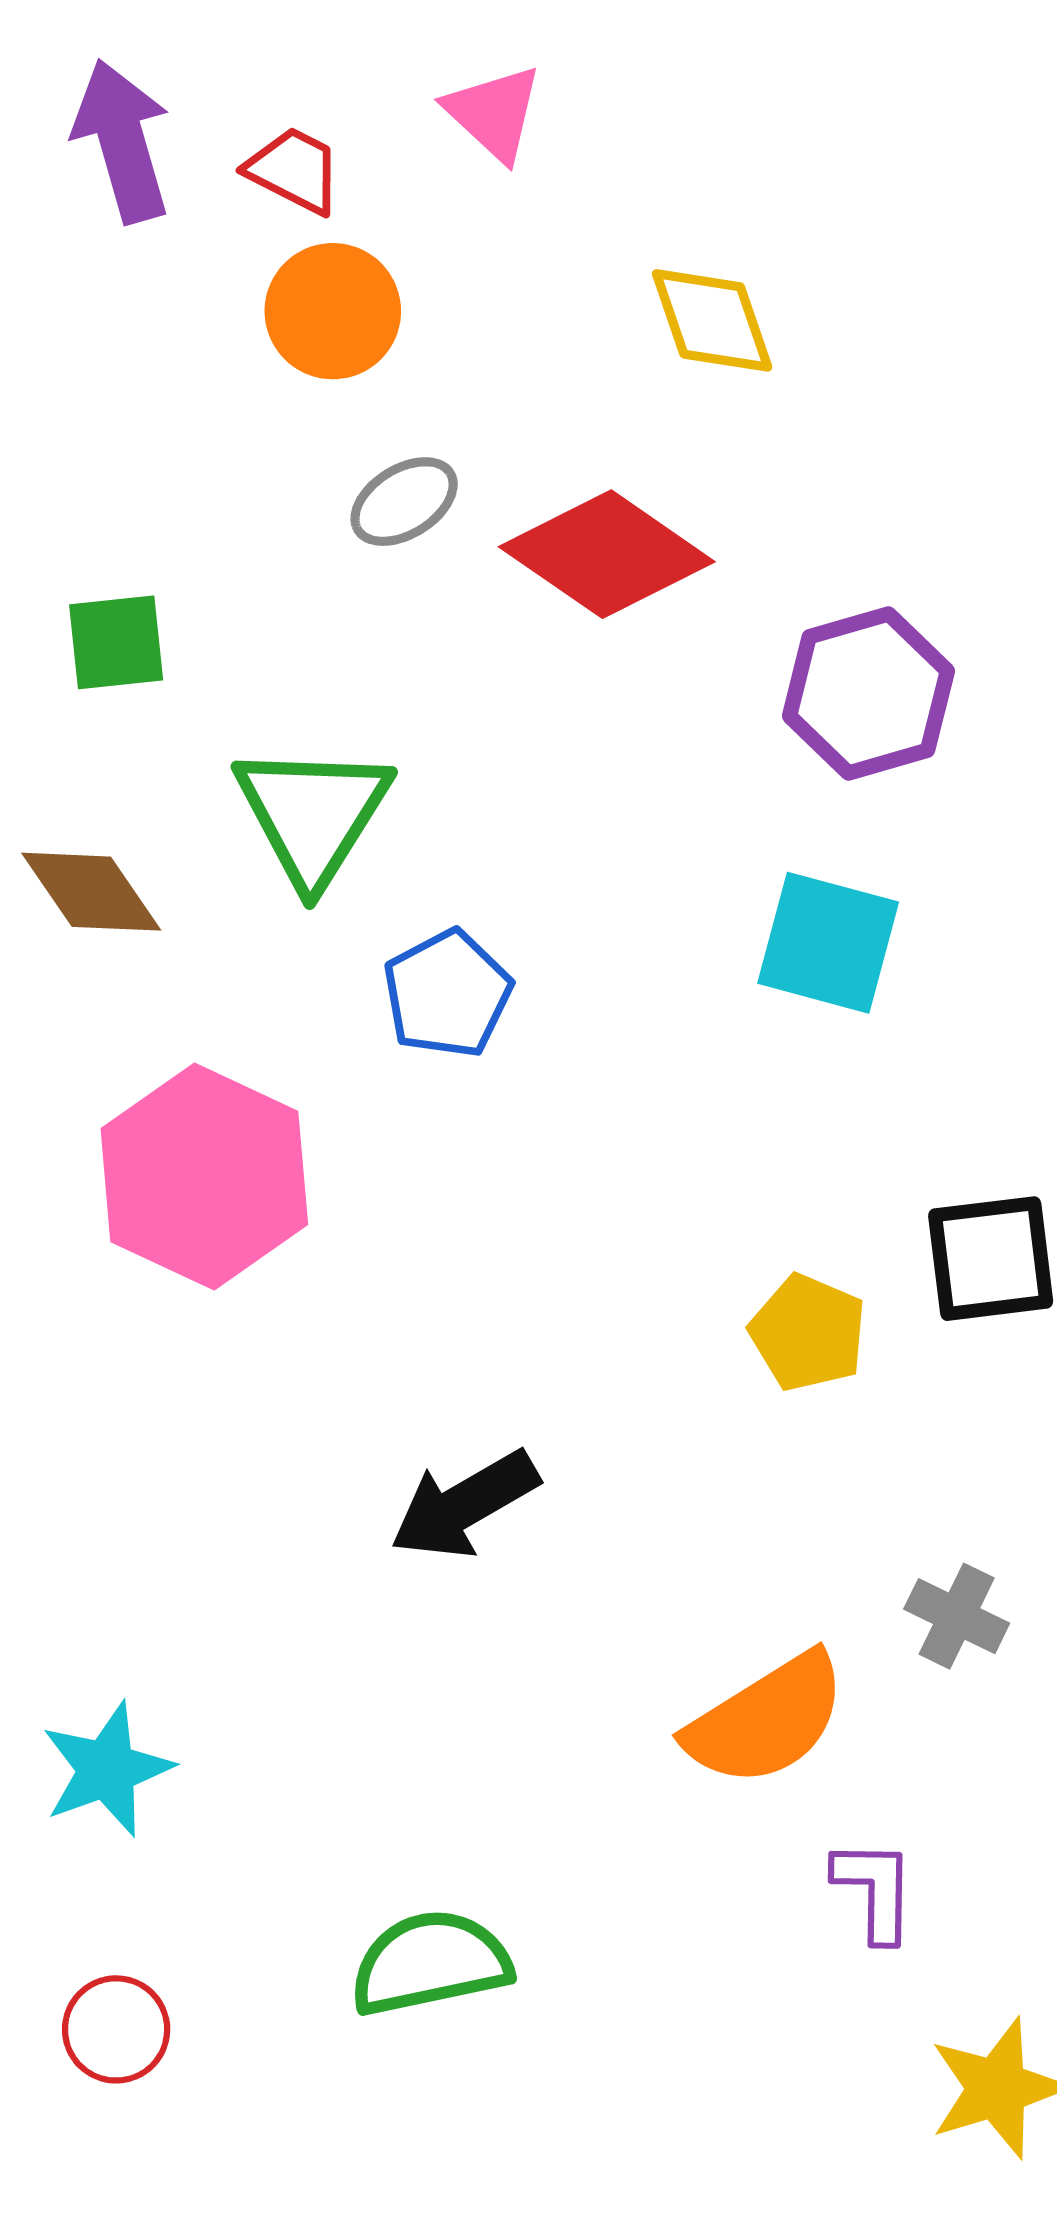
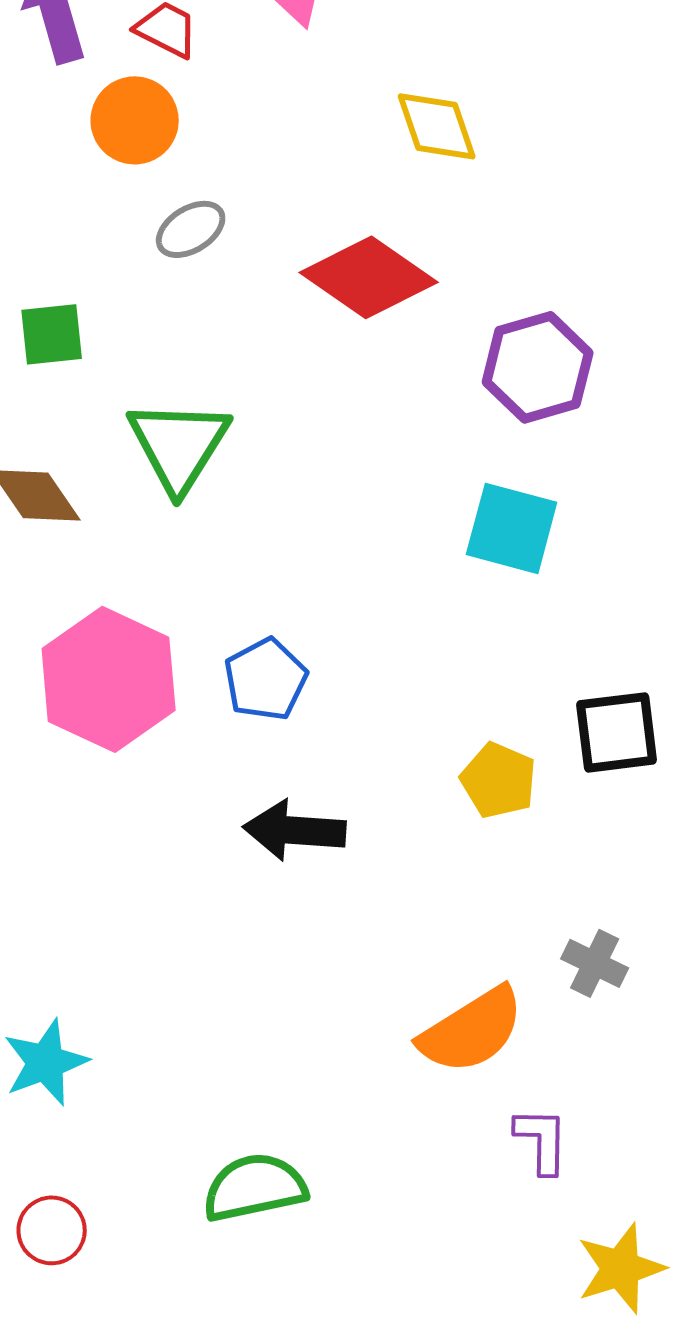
orange circle: (333, 311) -> (135, 120), moved
gray ellipse: (404, 502) -> (191, 229), moved
blue pentagon: (447, 994) -> (266, 679), moved
black arrow: (464, 1505) -> (295, 830), moved, turned 34

